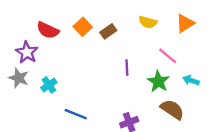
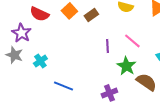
pink line: (168, 56) -> (132, 41), moved
green star: (158, 81) -> (126, 66), moved

